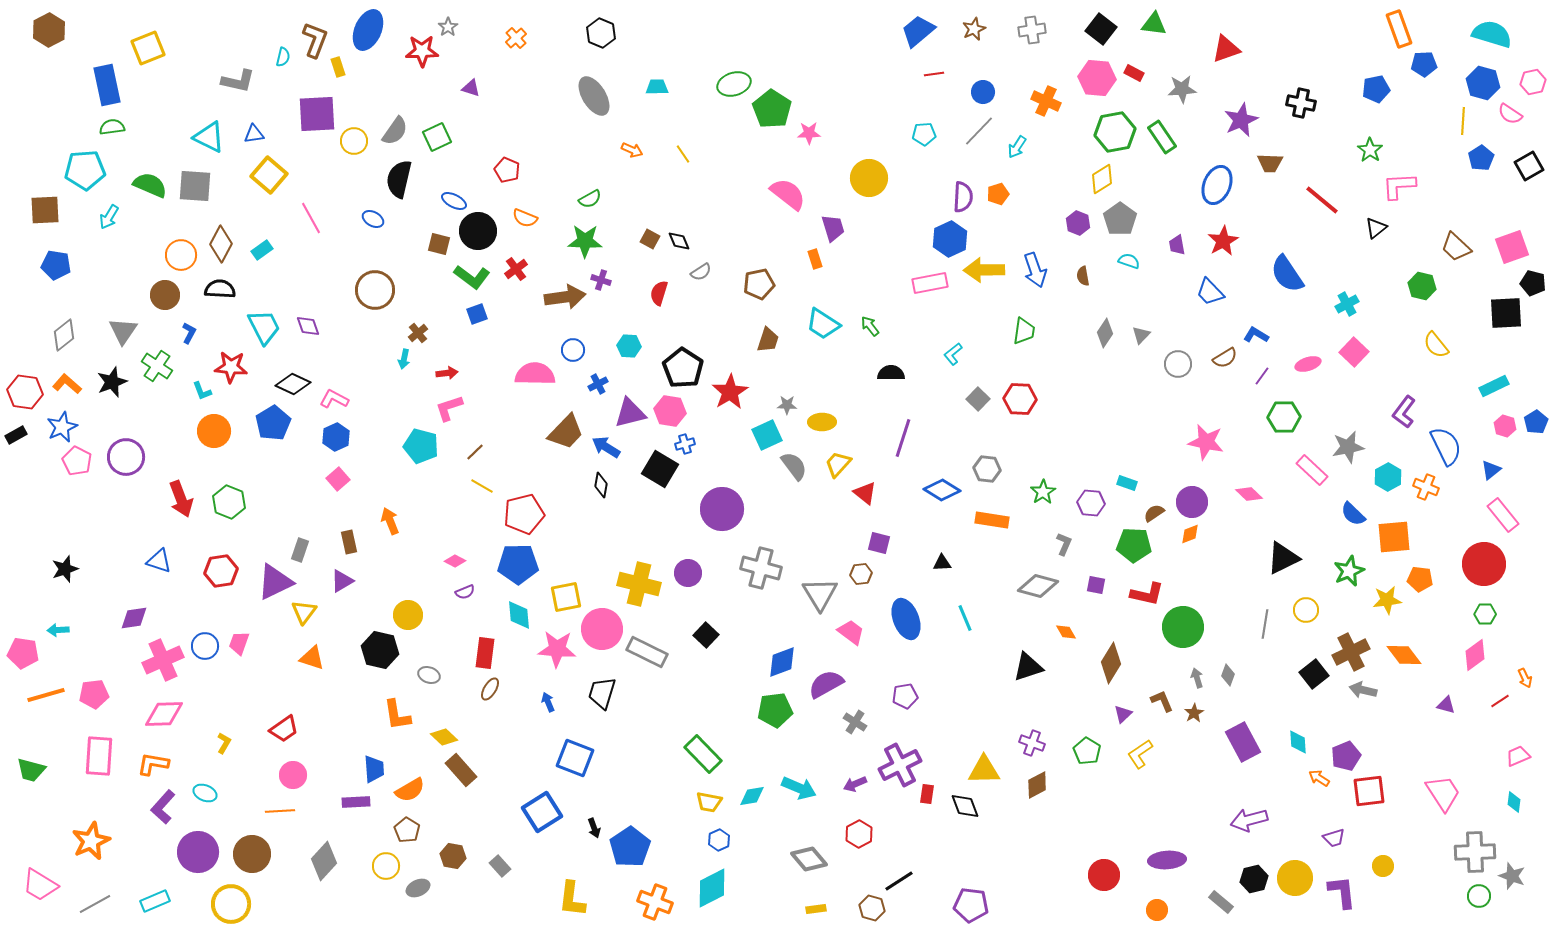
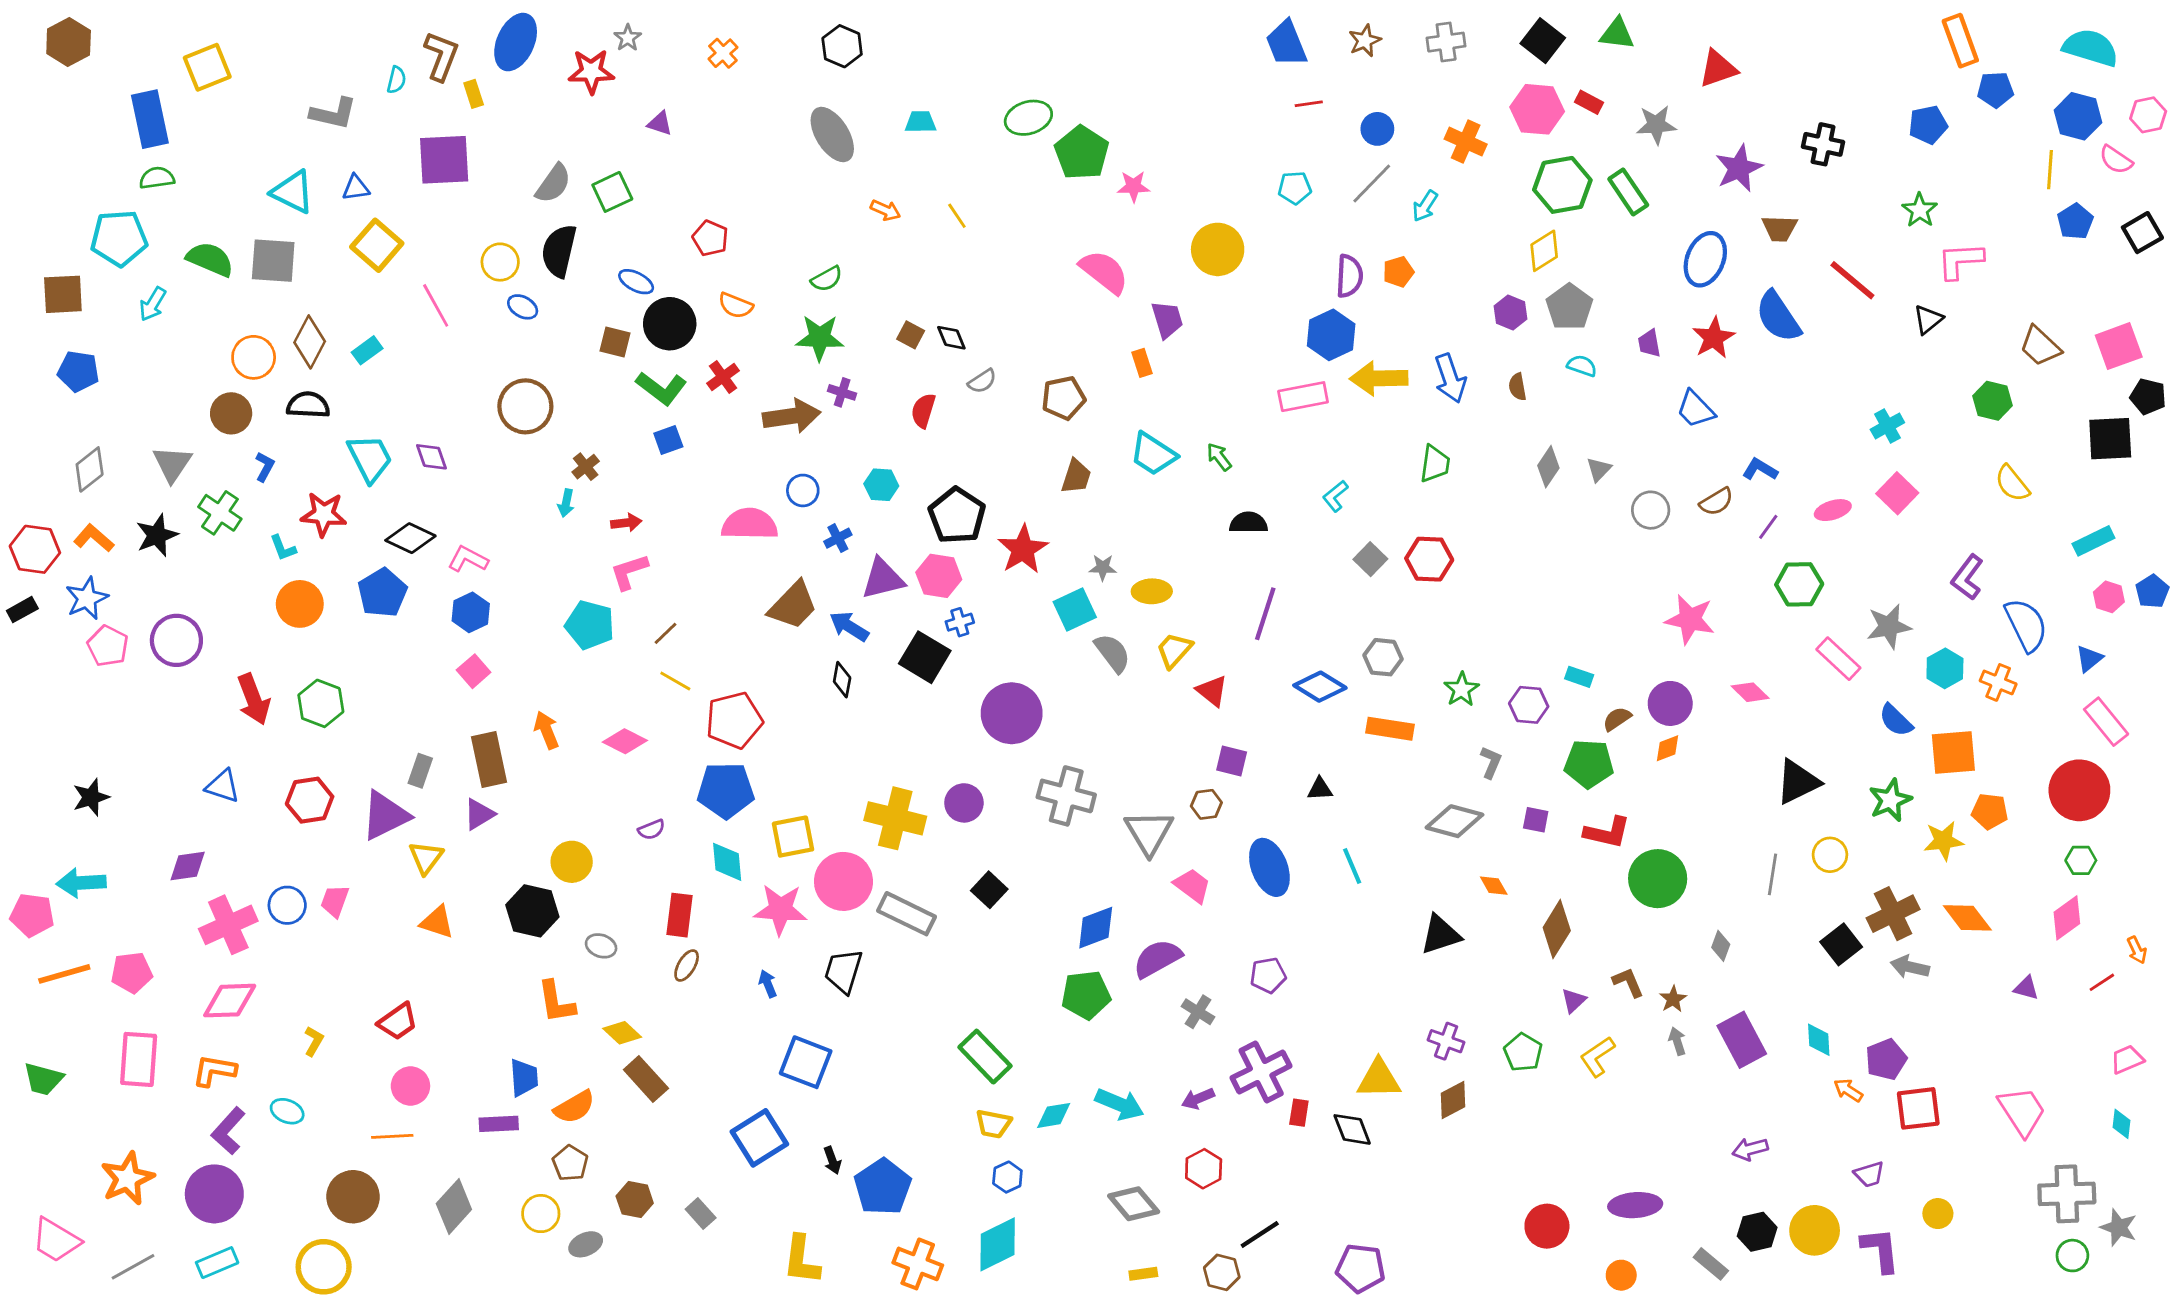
blue trapezoid: (918, 31) -> (1286, 43), turned -72
yellow circle: (354, 141) -> (500, 262), moved
blue semicircle: (1287, 274) -> (1778, 317), moved
brown rectangle: (349, 542) -> (489, 759), size x1.6
pink diamond: (455, 561) -> (625, 741), moved, size x1.4
cyan arrow: (58, 630) -> (81, 883), size x1.6
gray arrow: (1197, 678) -> (1677, 1041), moved
purple arrow: (1249, 820) -> (1750, 1149), size x0.7
purple circle: (198, 852) -> (214, 1194), moved

